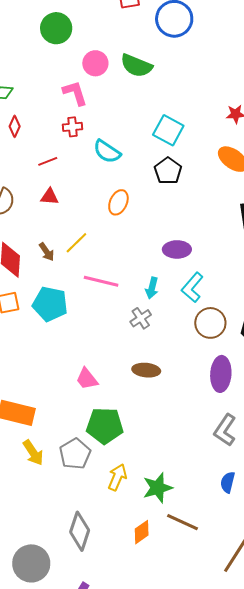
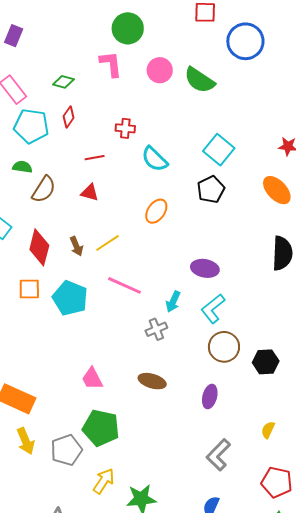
pink L-shape: (75, 93) -> (111, 64), moved
purple ellipse: (221, 374) -> (210, 397), moved, size x0.7

